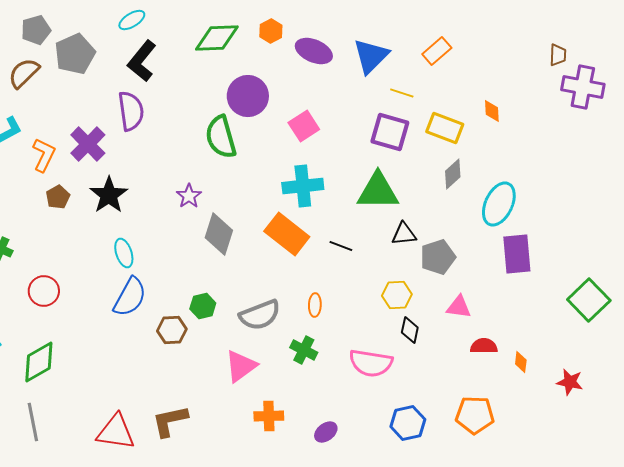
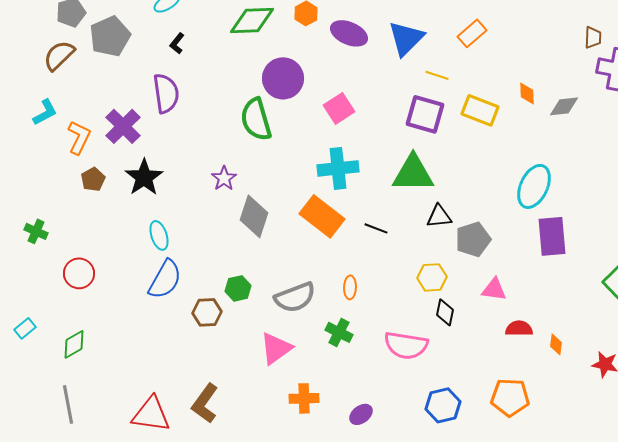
black L-shape: (142, 61) -> (177, 43), size x0.5
gray diamond: (453, 174) -> (564, 106), moved, turned 36
green diamond: (39, 362) -> (74, 344), size x0.7
brown L-shape: (170, 421) -> (205, 403), turned -42

